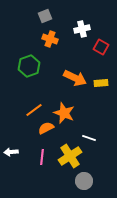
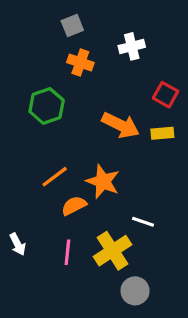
red square: (101, 47) -> (166, 95), moved
white arrow: (11, 152) -> (18, 244), turned -112

